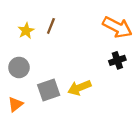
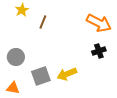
yellow star: (26, 31) -> (22, 10), moved
orange triangle: (15, 104) -> (13, 88), turned 48

